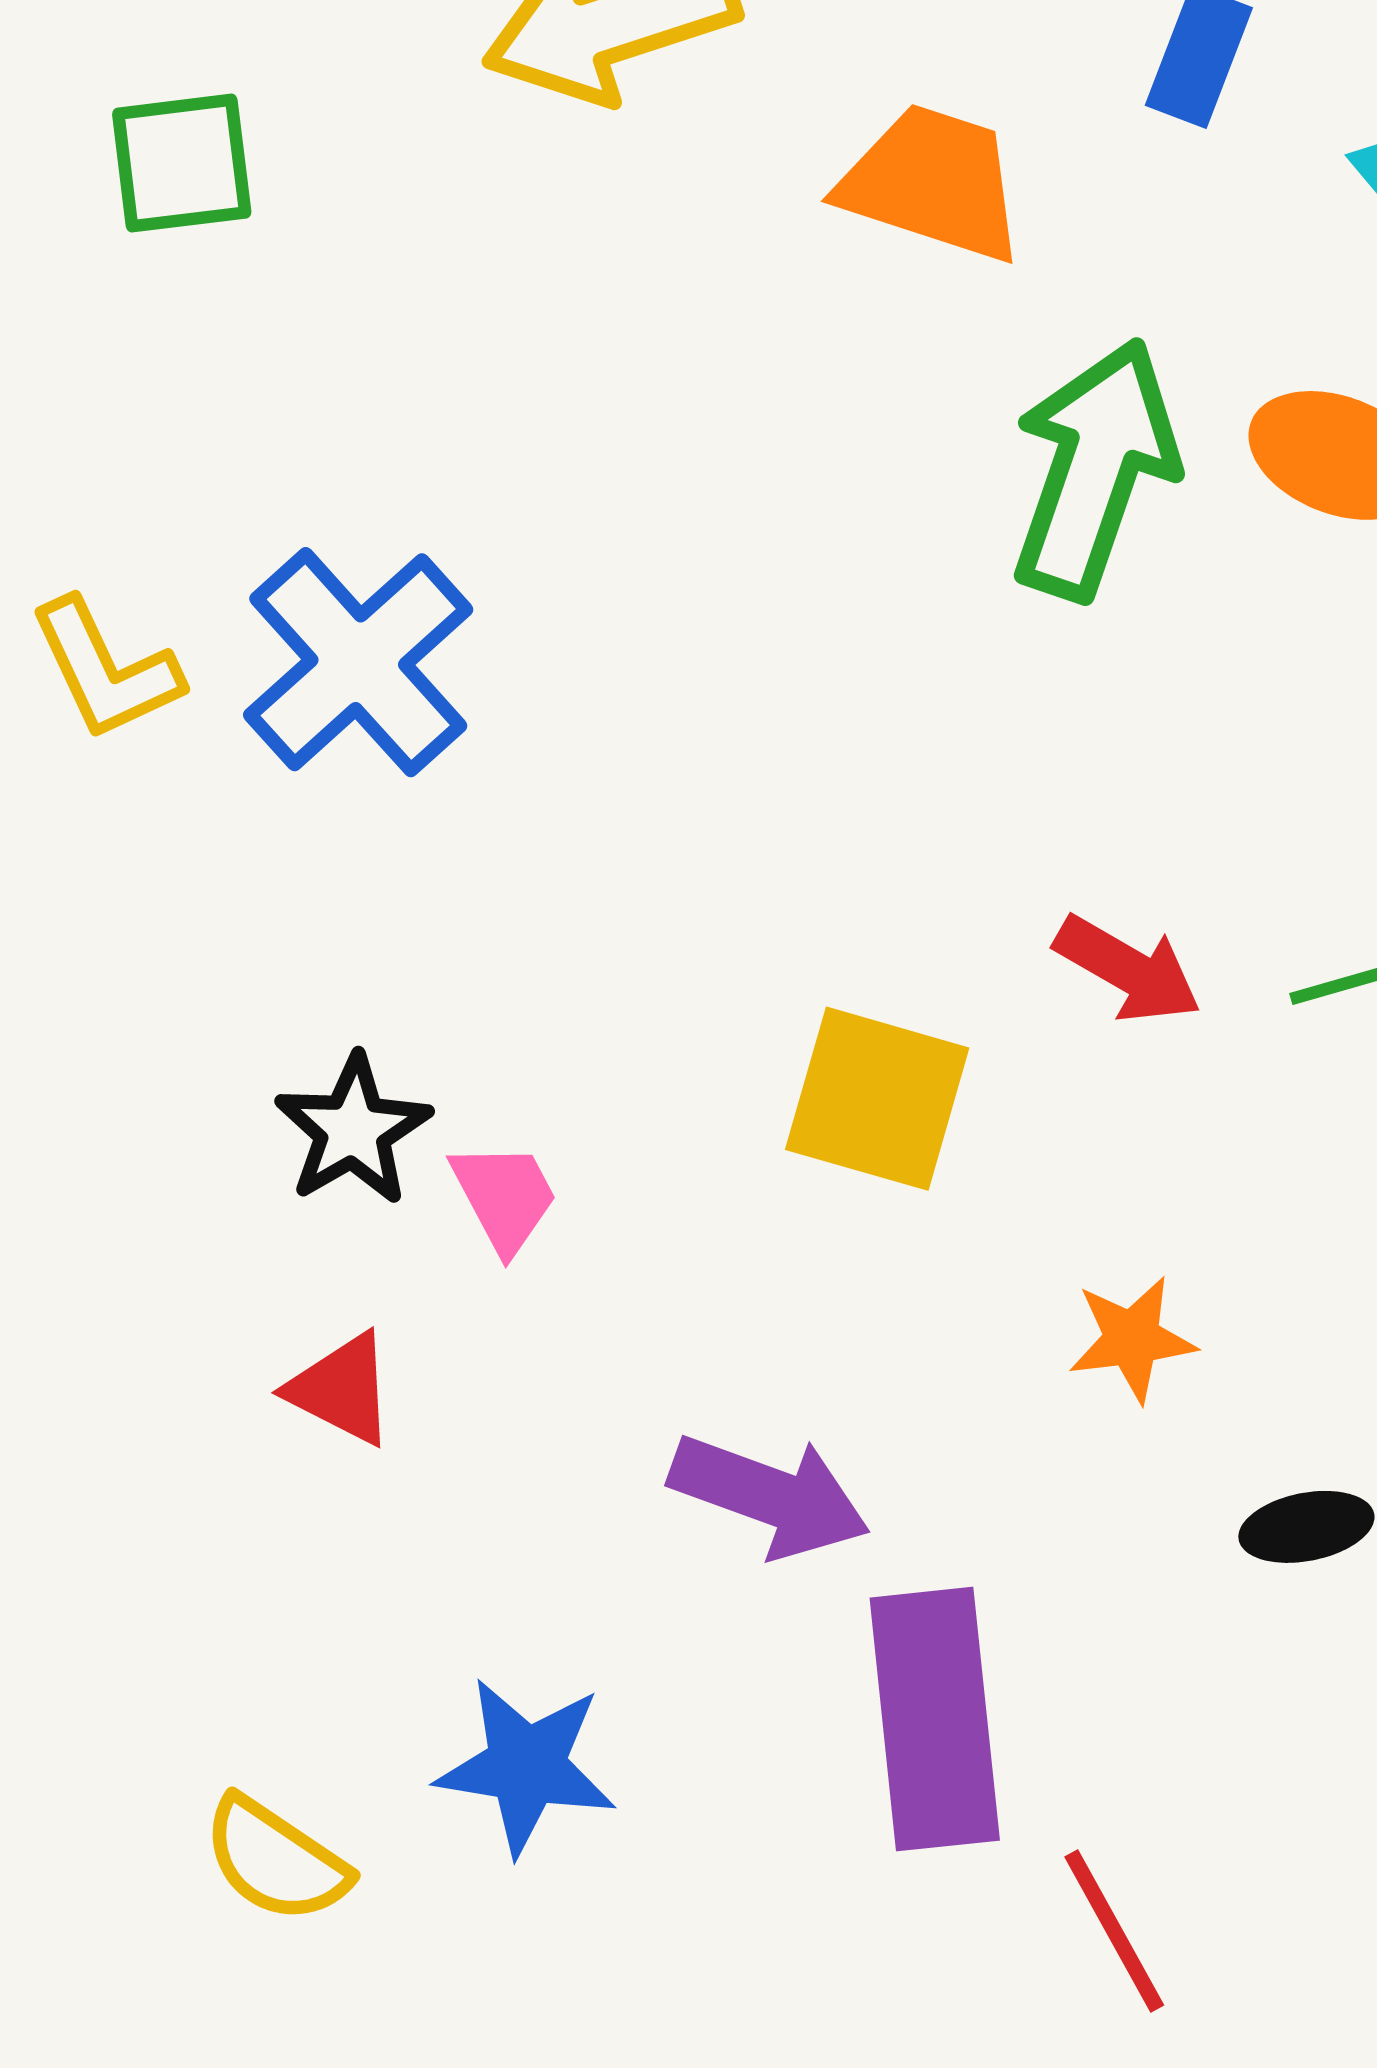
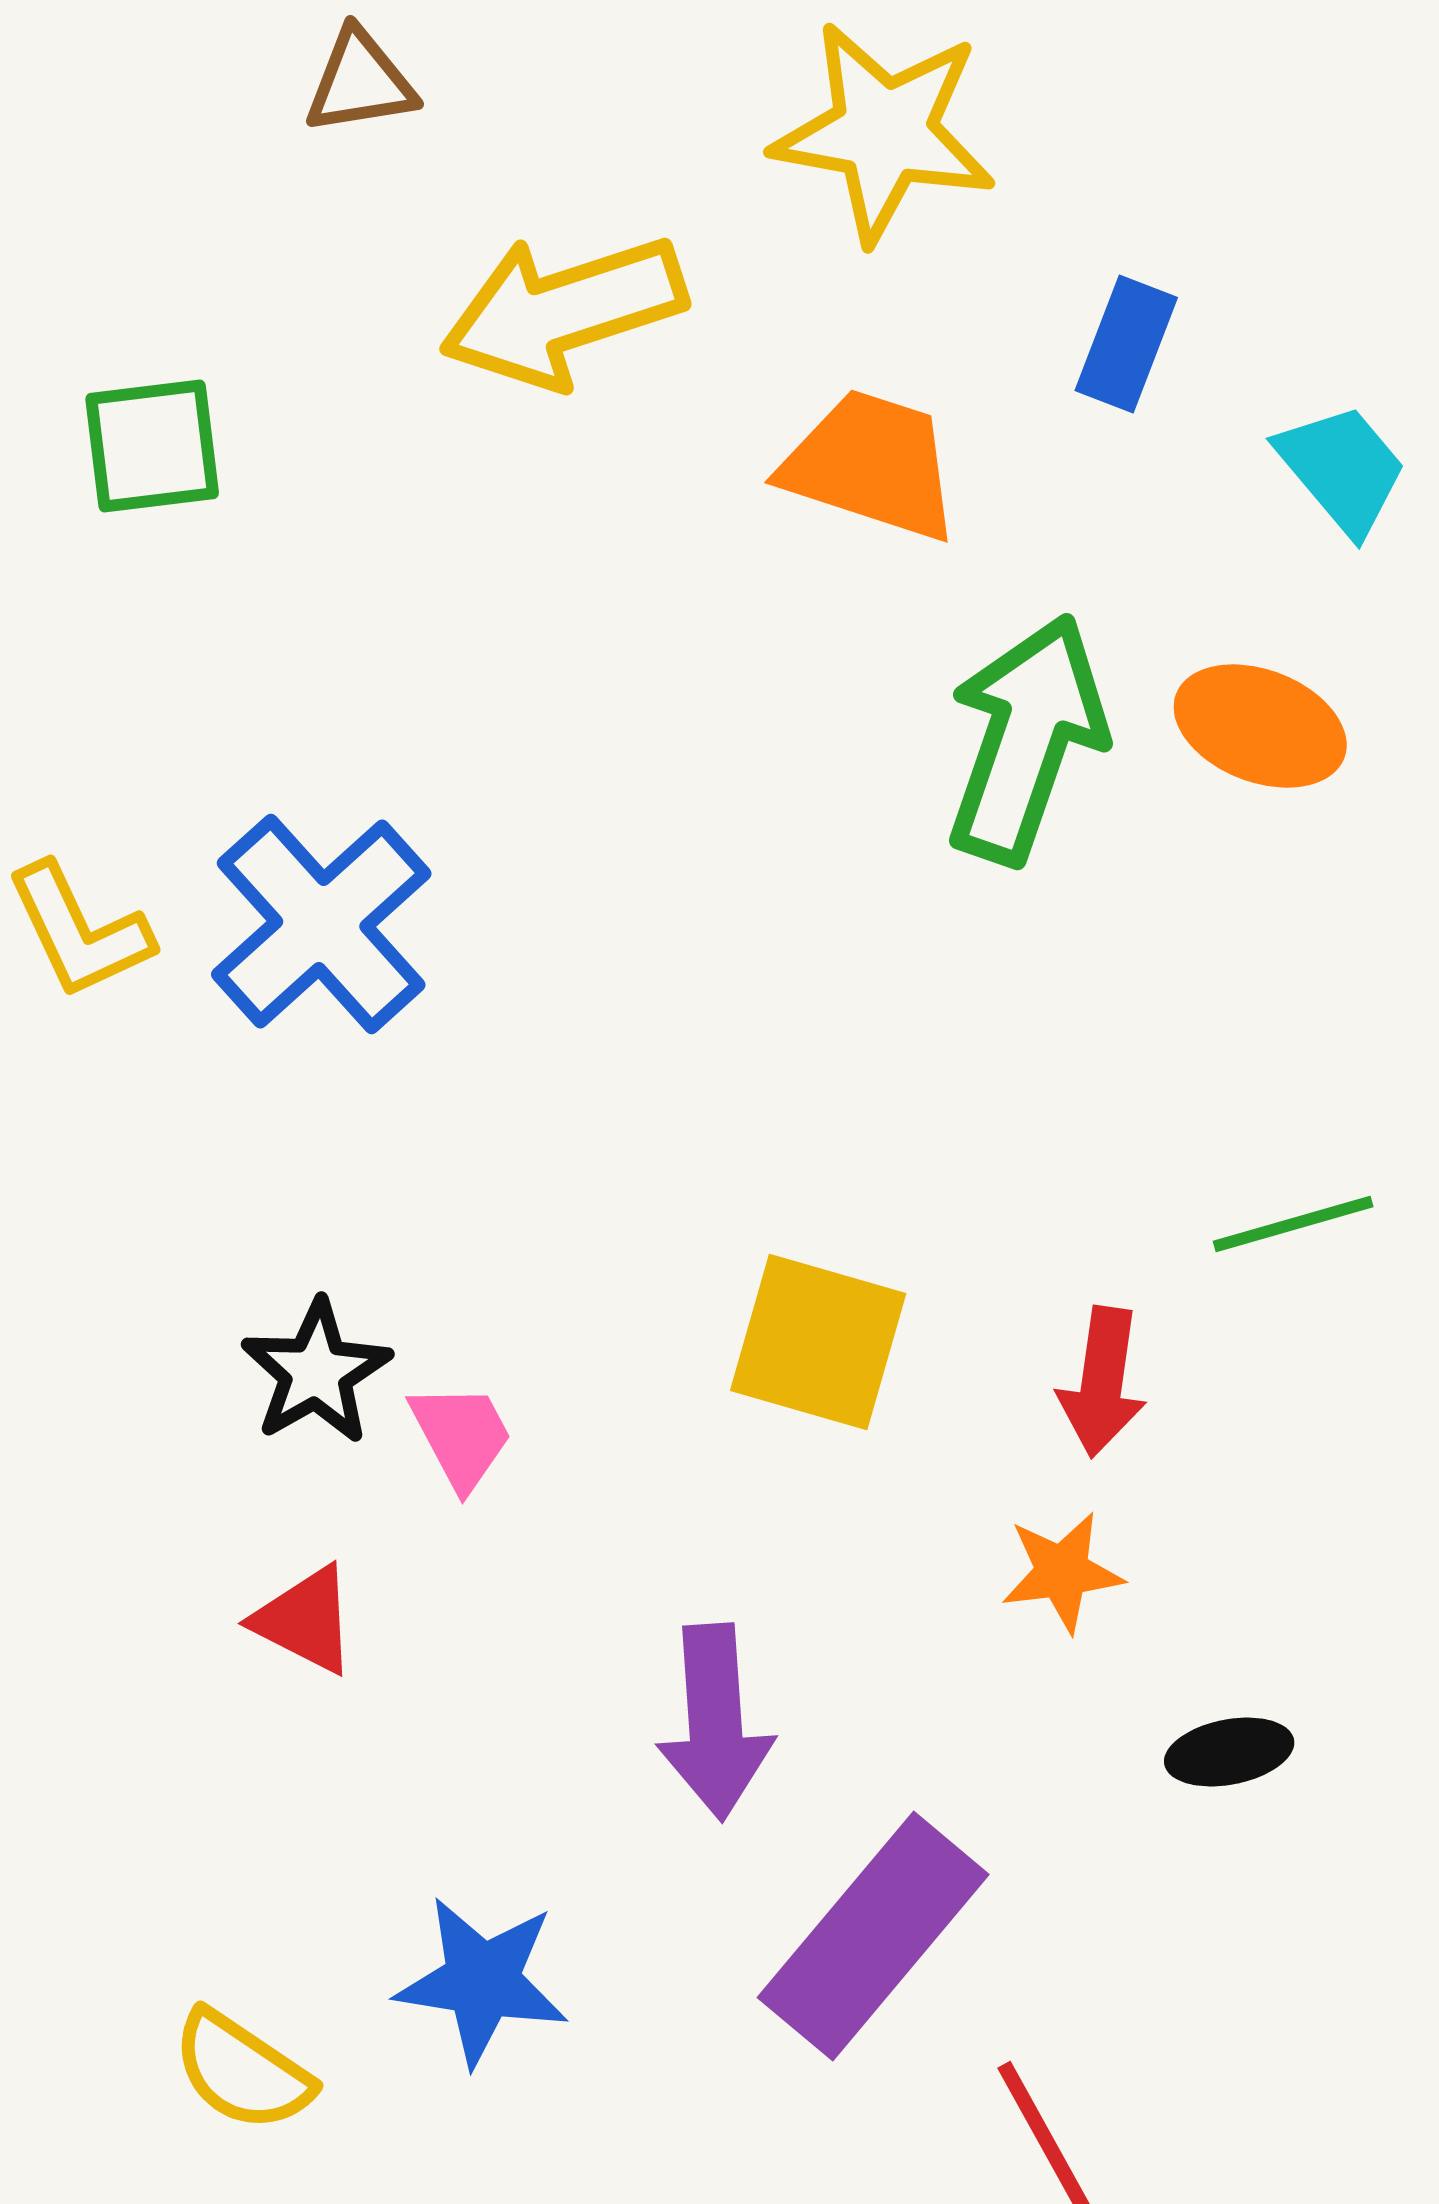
red arrow: (1128, 969) -> (1102, 1382), moved, turned 68
purple arrow: (770, 1496) -> (715, 1722), turned 66
purple rectangle: (935, 1719) -> (873, 1936), turned 46

